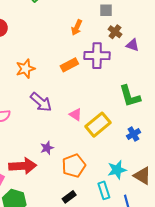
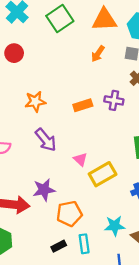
orange arrow: (77, 27) -> (98, 54), moved
purple cross: (97, 56) -> (114, 100), size x0.7
purple star: (47, 148) -> (44, 190), size x1.5
cyan rectangle: (104, 190) -> (84, 244), moved

